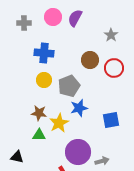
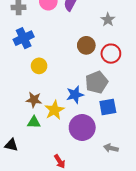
blue cross: (44, 53) -> (24, 38), moved, turned -30
gray pentagon: (69, 86) -> (97, 82), moved
purple circle: (78, 152) -> (82, 127), moved
gray arrow: (102, 161) -> (111, 148), moved, turned -152

